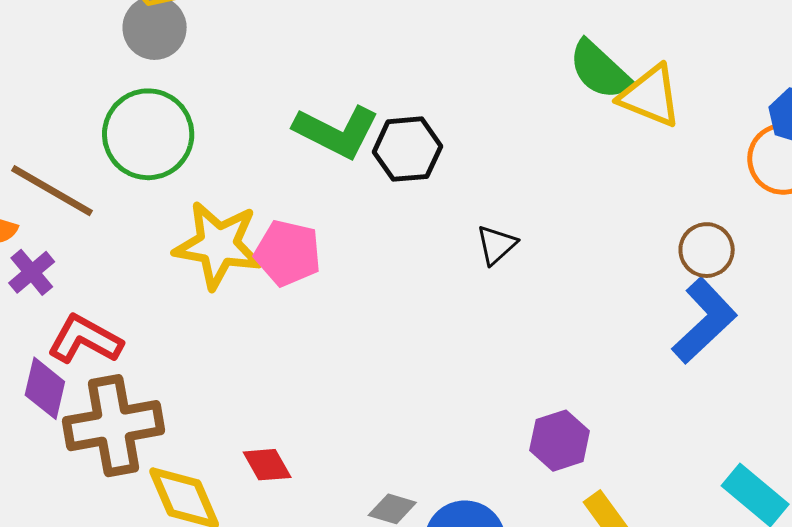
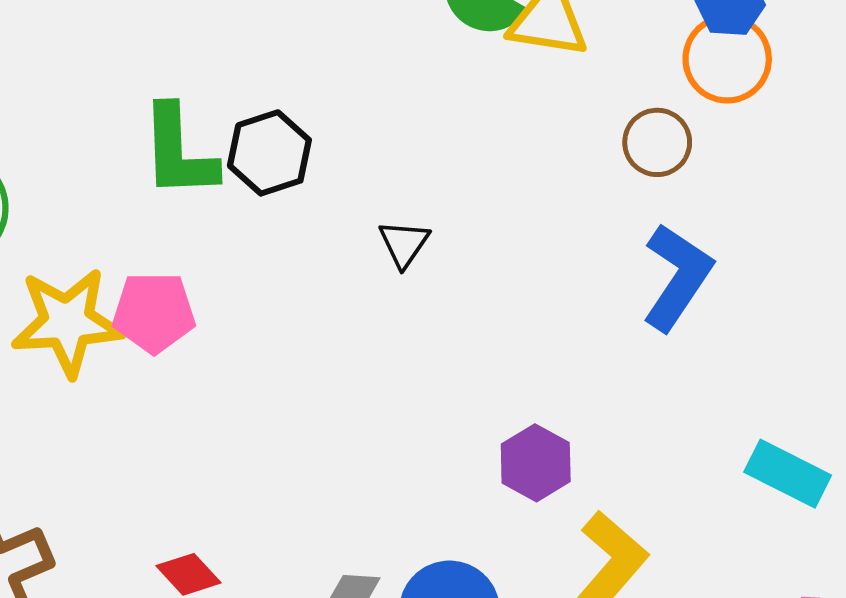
green L-shape: (336, 132) -> (179, 152), turned 74
brown circle: (707, 250) -> (657, 142), moved

